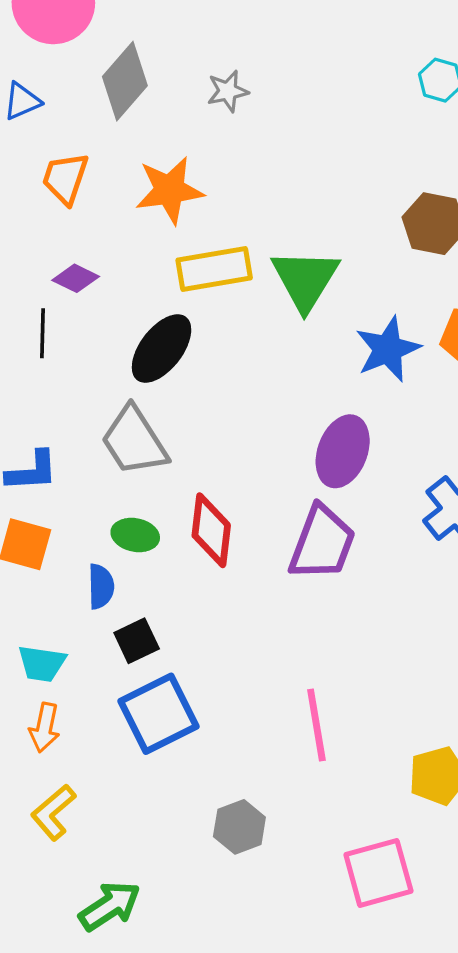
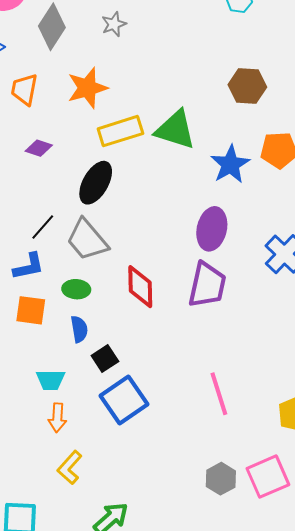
green triangle: (305, 279) -> (175, 130), turned -36
black line: (43, 333) -> (43, 227), moved, turned 48
green ellipse: (135, 535) -> (76, 289), moved
gray hexagon: (239, 827) -> (221, 479), moved

